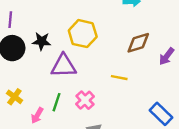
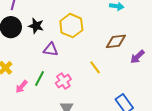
purple triangle: (64, 66) -> (51, 50), size x0.7
yellow line: (119, 78) -> (95, 67), turned 32

